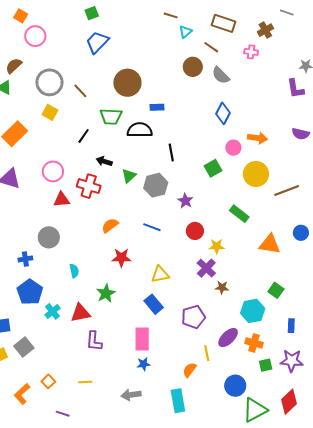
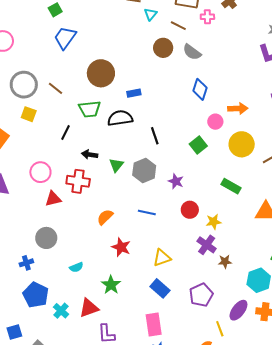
pink cross: (251, 52) -> (207, 17), moved
red star: (121, 258) -> (121, 247), turned 30
cyan semicircle: (74, 271) -> (76, 267), turned 88

